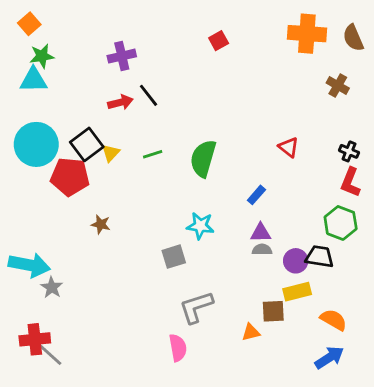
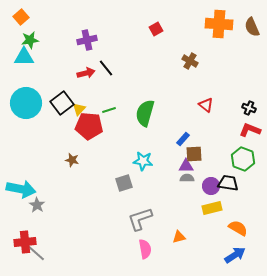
brown cross: (338, 86) -> (190, 61), moved
red pentagon: (70, 177) -> (89, 126), moved
red L-shape: (350, 182) -> (250, 130), turned 90
brown square: (273, 311) -> (194, 154), moved
pink semicircle: (178, 348) -> (145, 249), moved

